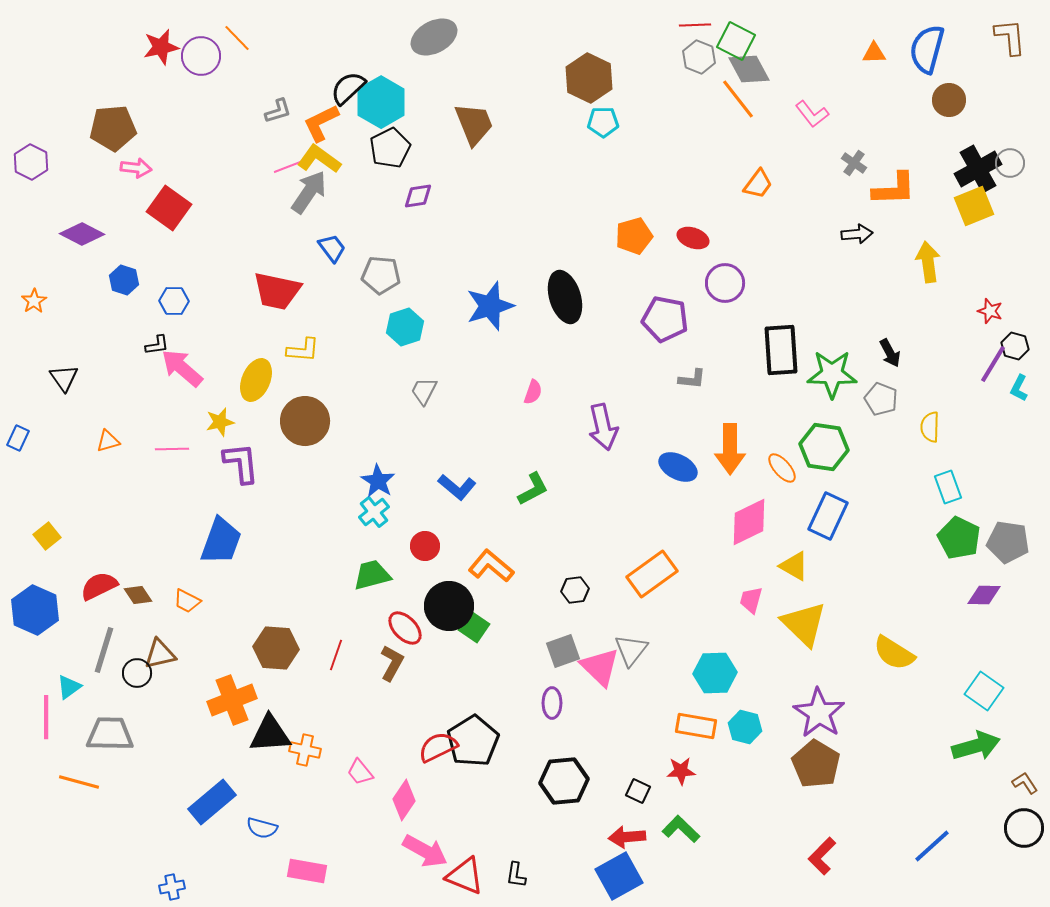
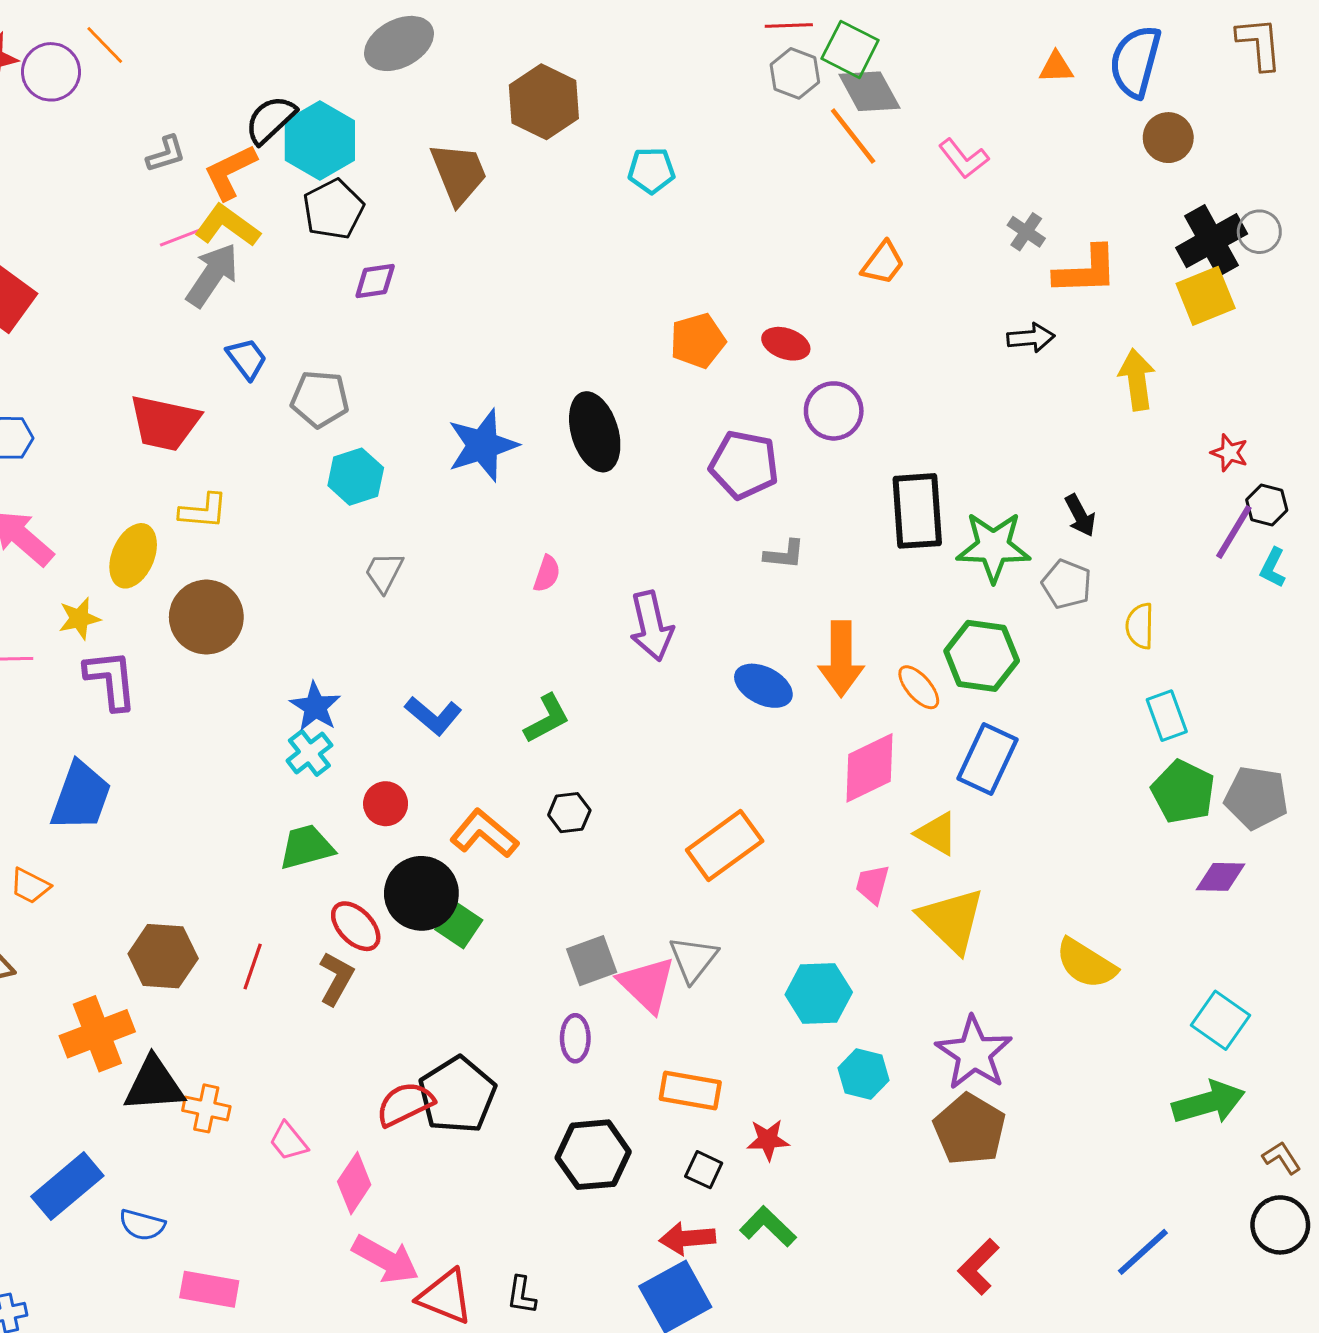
brown hexagon: (589, 78) -> (544, 102), moved
black hexagon: (575, 590) -> (569, 813), moved
orange rectangle: (696, 726) -> (690, 1091), moved

